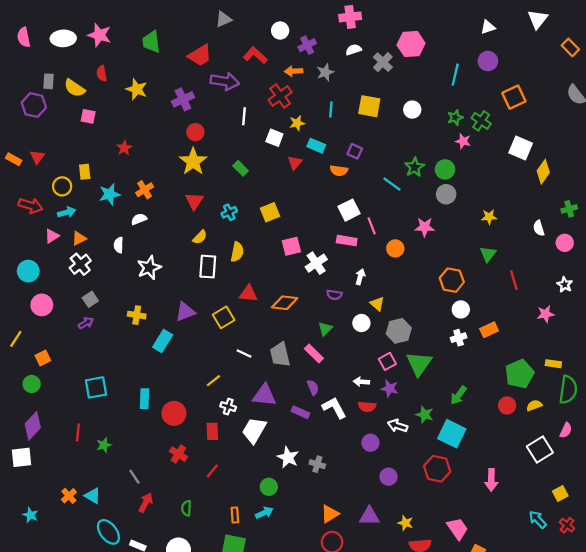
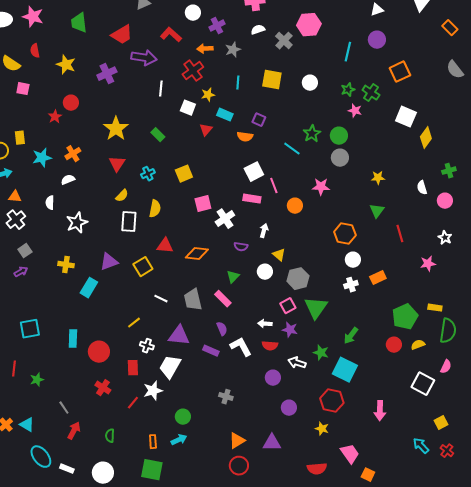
red circle: (195, 132) -> (71, 103), moved
orange triangle: (79, 238) -> (15, 197), turned 32
white square: (540, 449) -> (423, 384), turned -30
white star: (288, 457) -> (153, 391), moved, turned 30
yellow star: (405, 523) -> (322, 429), moved

